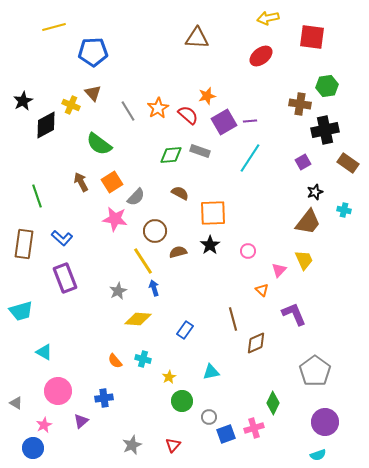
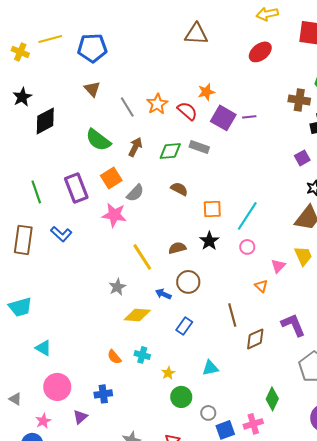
yellow line: (54, 27) -> (50, 39), moved
yellow cross: (71, 105) -> (20, 52), moved
purple square: (224, 122) -> (223, 118), turned -30
cyan line: (250, 158) -> (247, 216), moved
brown arrow: (81, 182) -> (135, 147), moved, turned 54
orange square: (213, 213) -> (212, 209), size x0.7
brown circle: (155, 231) -> (188, 282), moved
purple rectangle: (65, 278) -> (76, 188), moved
blue arrow: (154, 288) -> (163, 294), moved, turned -49
purple L-shape: (294, 314) -> (293, 325), moved

